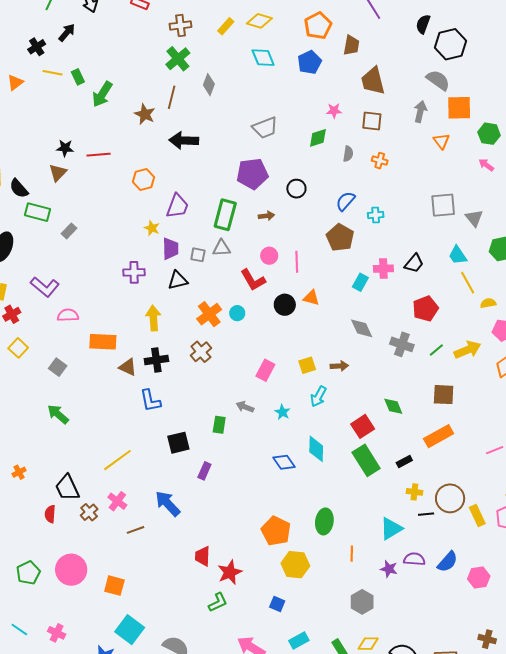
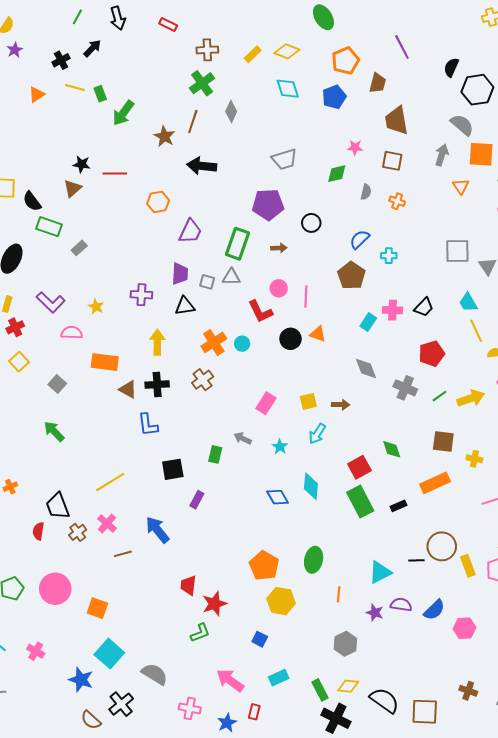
yellow star: (152, 228) -> (96, 307), moved
yellow cross: (414, 492) -> (474, 459), moved

